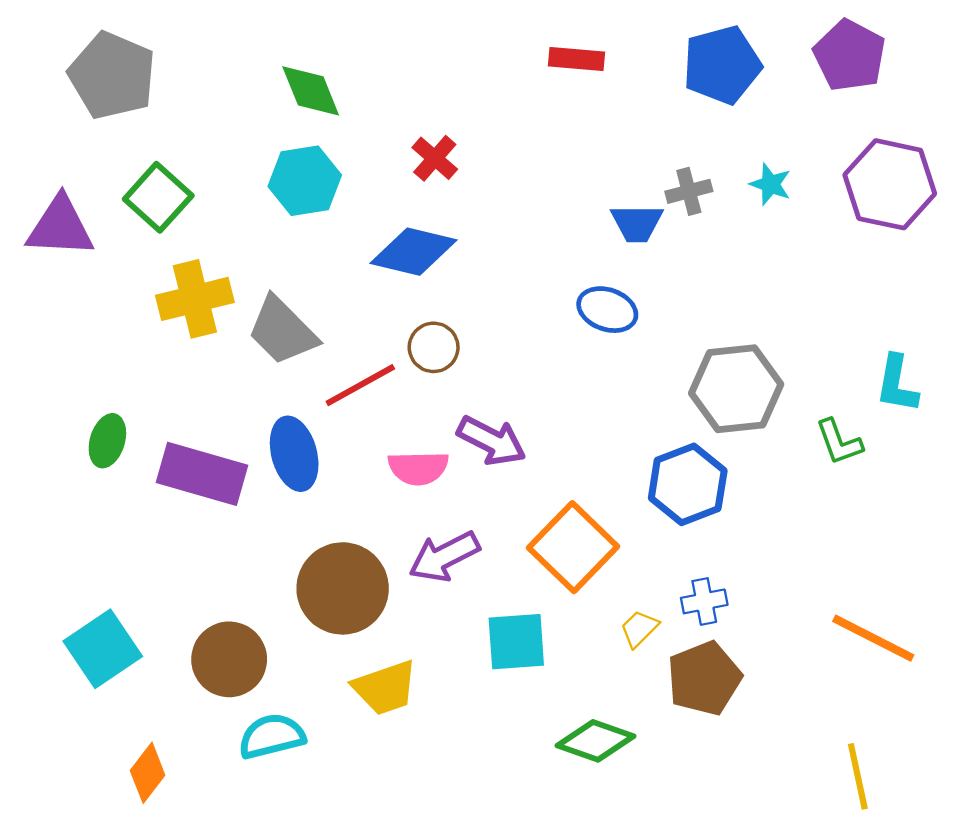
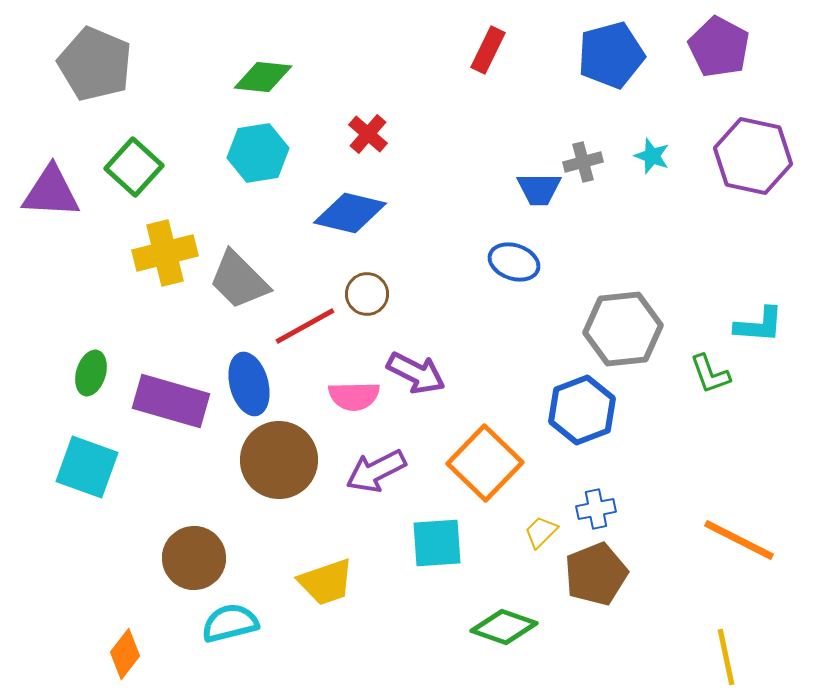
red rectangle: (577, 59) -> (488, 50), turned -69
green diamond: (311, 91) -> (263, 77), turned -62
cyan L-shape: (897, 384) -> (759, 325), turned -96
brown circle: (343, 588) -> (279, 460), moved
cyan square: (103, 649) -> (87, 467), moved, turned -36

